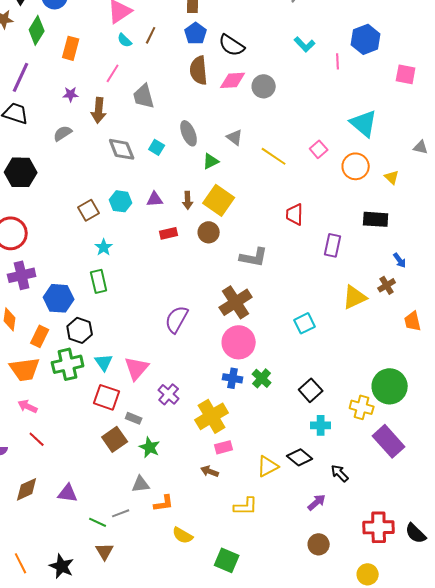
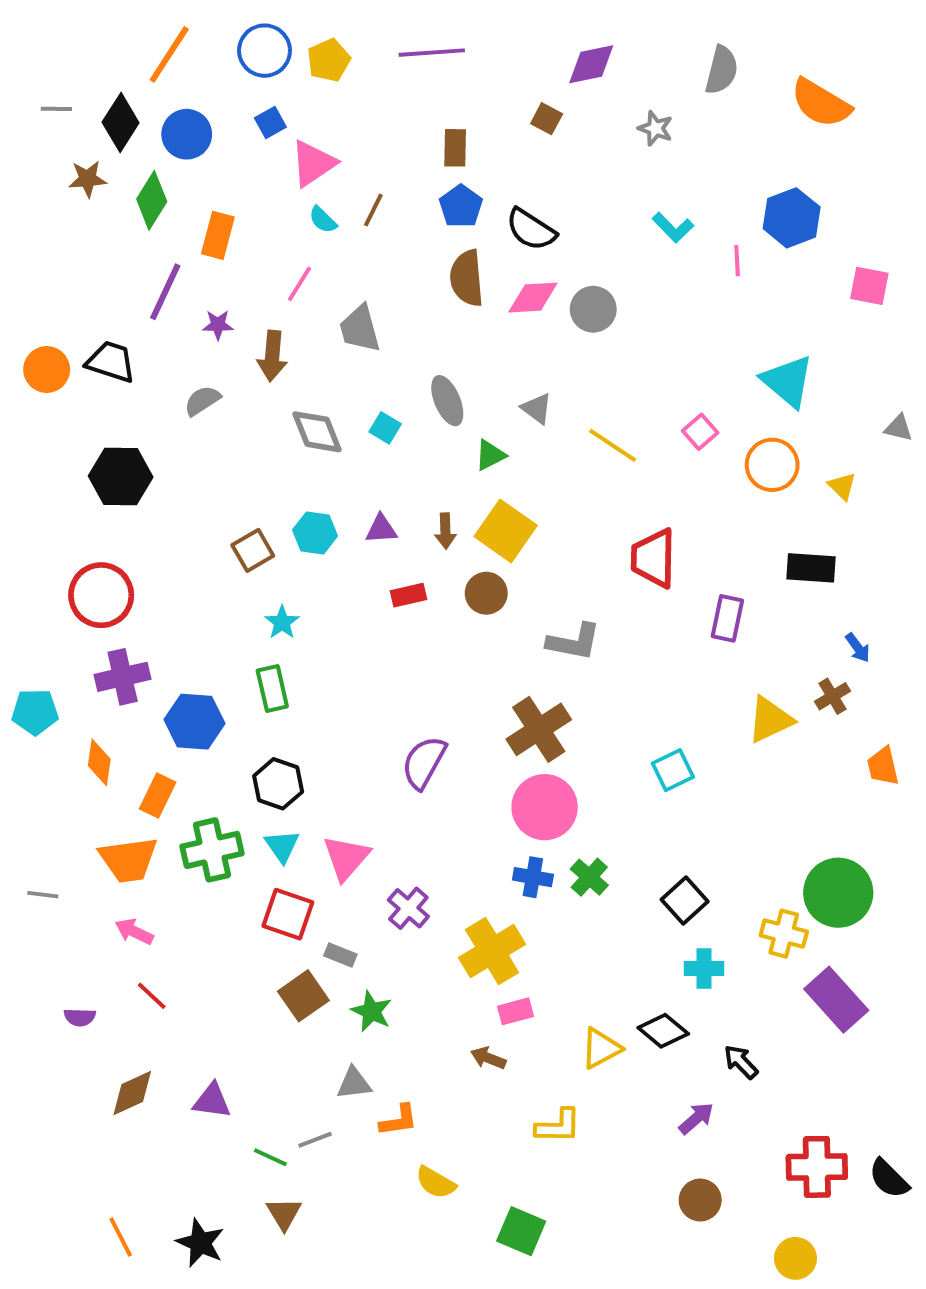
purple line: (21, 77) -> (165, 292), moved
red trapezoid: (295, 214) -> (653, 558), size x1.4
black hexagon: (80, 330) -> (278, 784), moved

